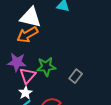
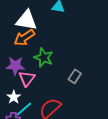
green star: (46, 67) -> (44, 58), moved, turned 30
white star: (25, 93) -> (14, 97), moved

